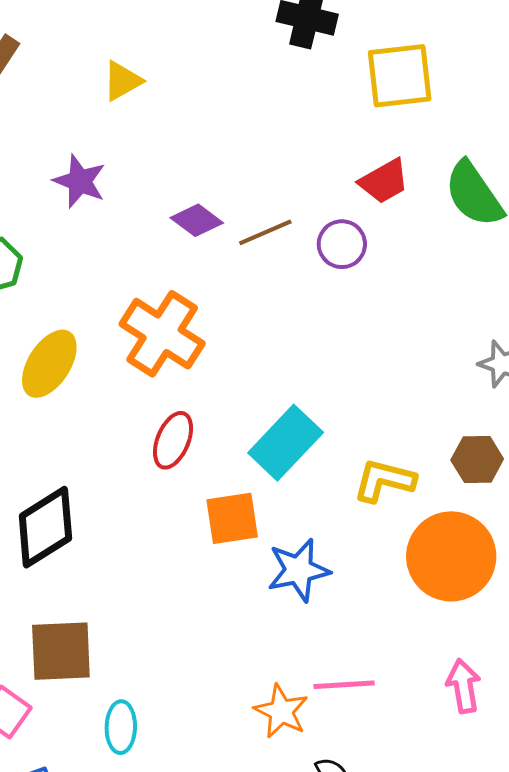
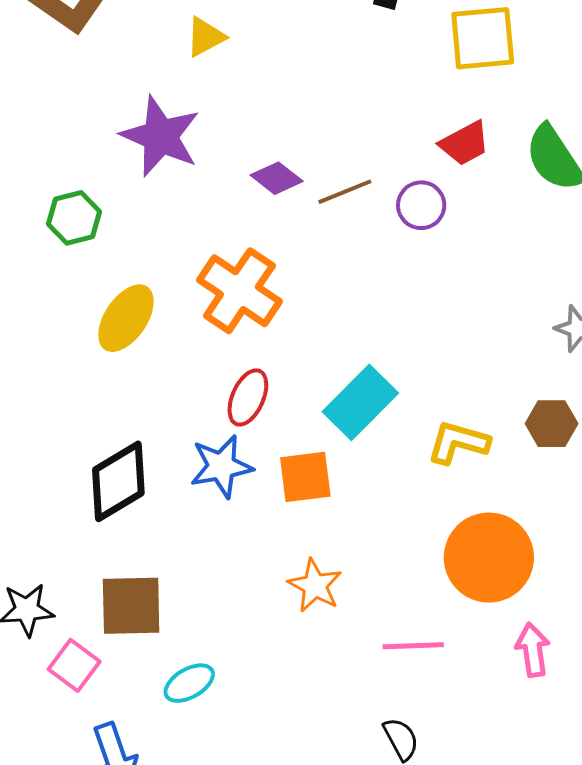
purple star: (80, 181) -> (160, 136), size x1.5
orange circle: (451, 556) -> (489, 558), moved
blue star: (299, 570) -> (221, 466), moved
orange star: (281, 711) -> (315, 586), moved
cyan ellipse: (121, 727) -> (189, 683), turned 57

